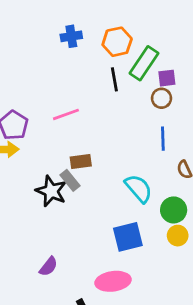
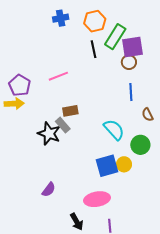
purple square: (167, 78) -> (133, 47), size x1.6
yellow circle: (178, 236) -> (124, 164), moved

